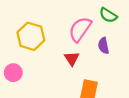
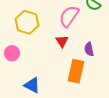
purple semicircle: (103, 46) -> (89, 49), moved

